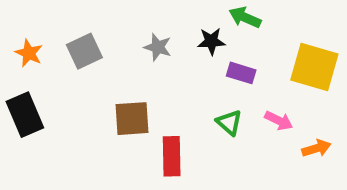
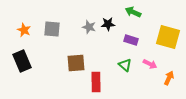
black star: (211, 41) -> (108, 24), moved
gray square: (84, 51) -> (52, 29), turned 30
orange arrow: (316, 148) -> (169, 78), turned -48

